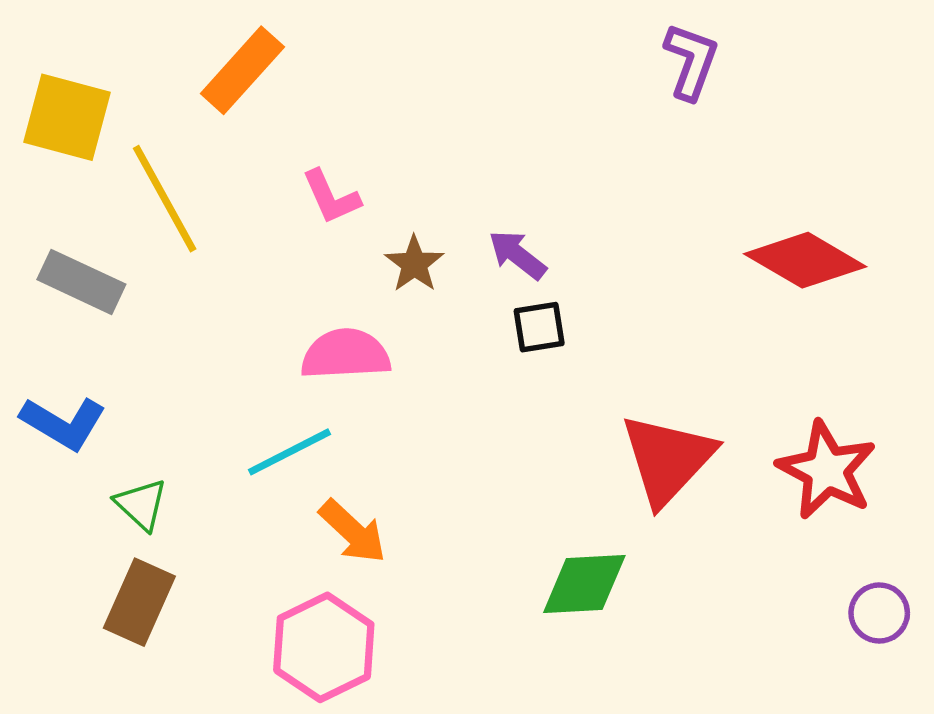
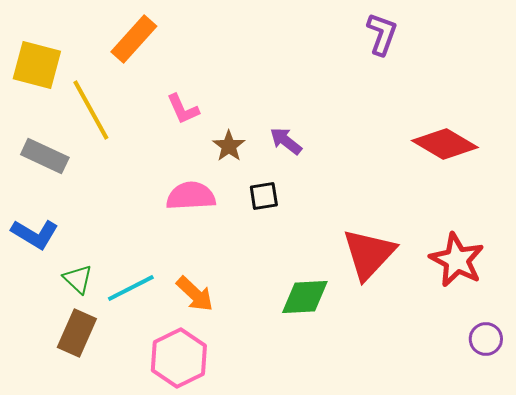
black square: (539, 327) -> (264, 196), moved
cyan line: (289, 452) -> (131, 288), moved
green diamond: (584, 584) -> (305, 297), moved

